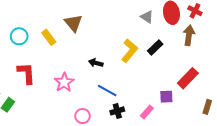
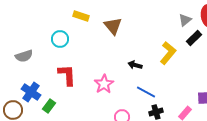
gray triangle: (147, 17) -> (185, 20), turned 48
yellow rectangle: (49, 37) -> (81, 16), moved, turned -35
black rectangle: (155, 48) -> (194, 38), moved

